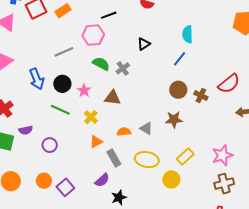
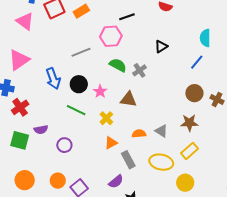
yellow rectangle: (185, 156) -> (189, 151), moved

